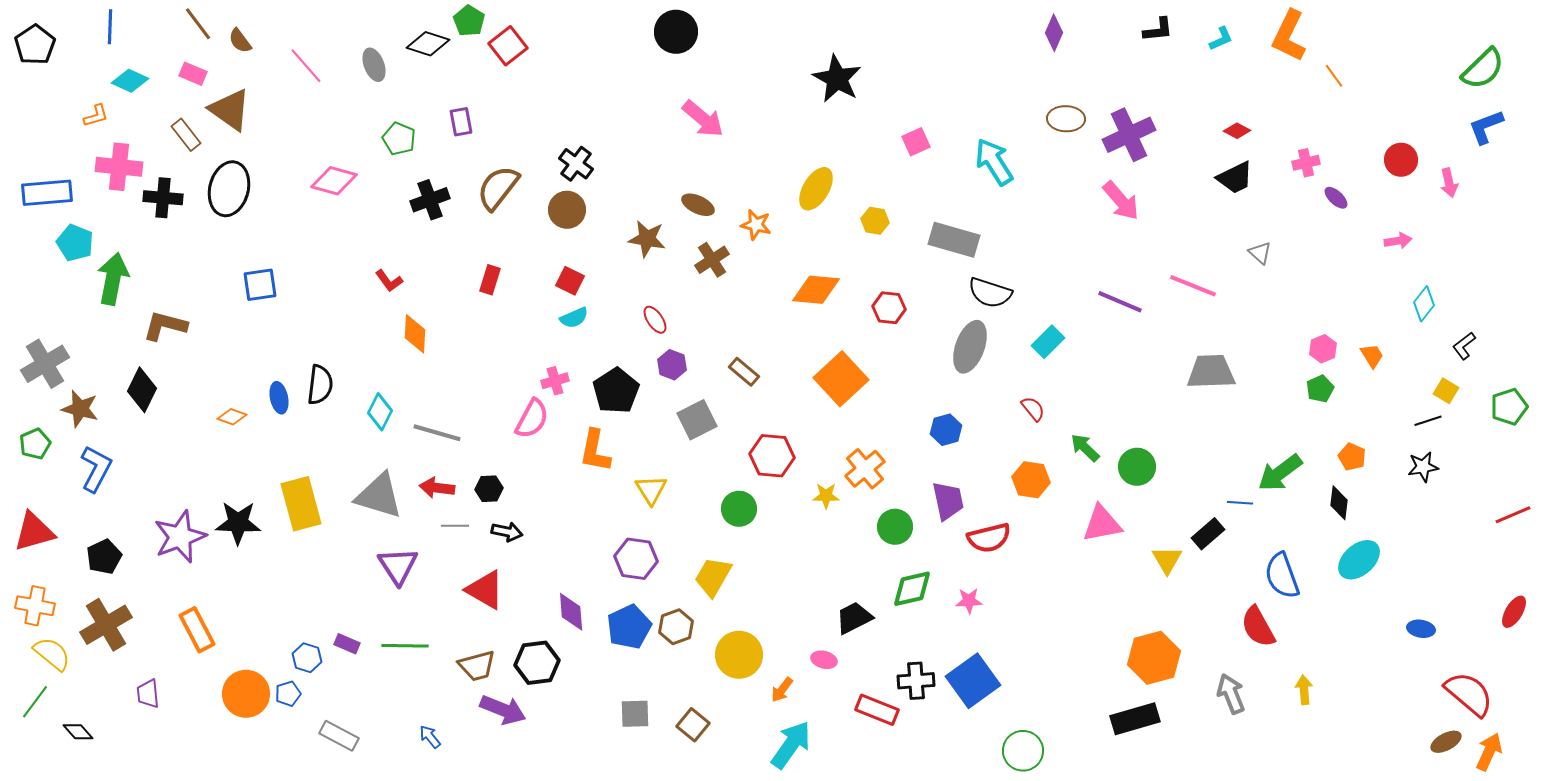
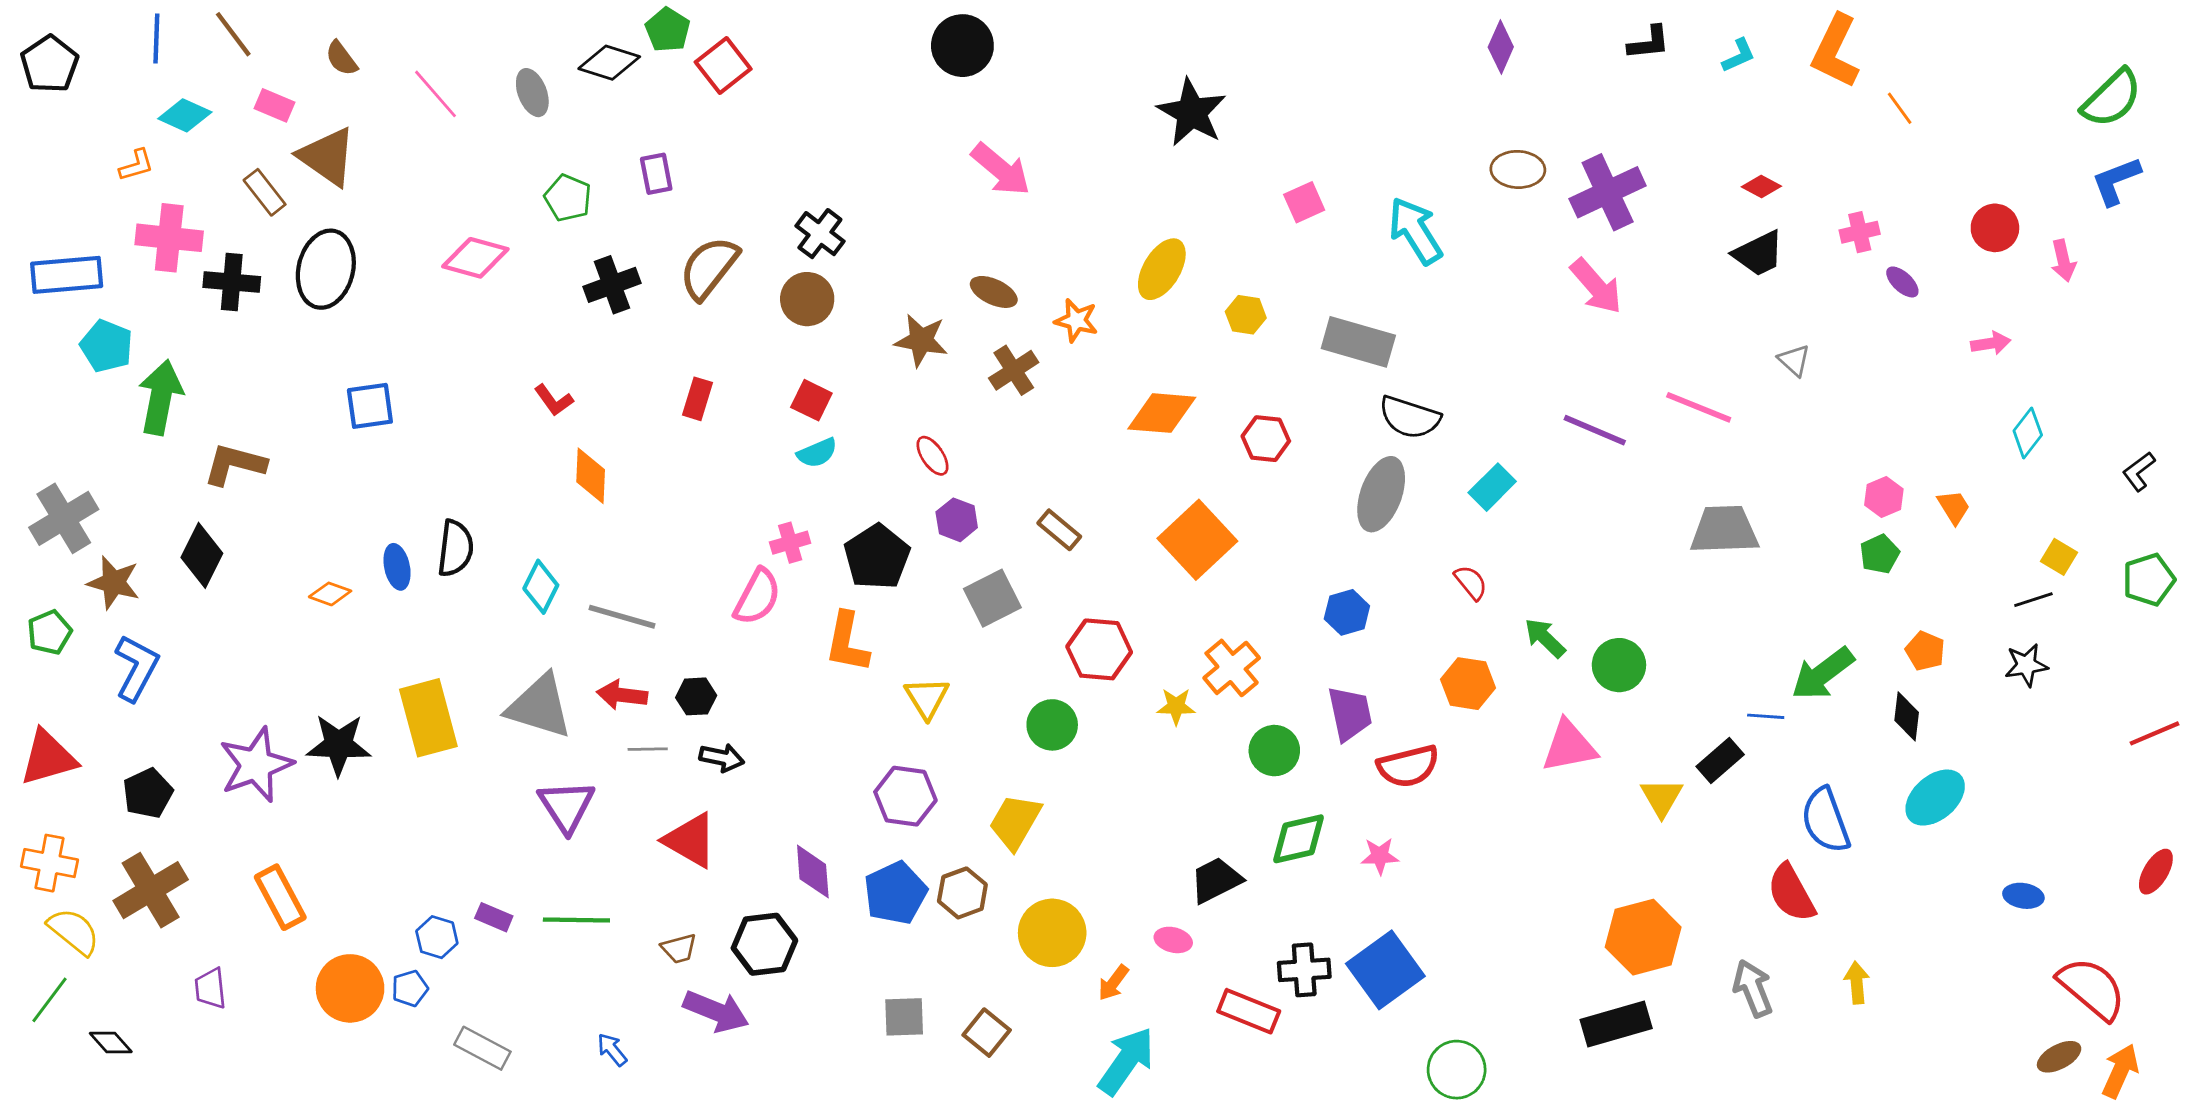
brown line: (198, 24) -> (233, 34), moved
black L-shape: (1464, 346) -> (2139, 471), moved
brown trapezoid: (477, 666) -> (679, 949), size x0.7

